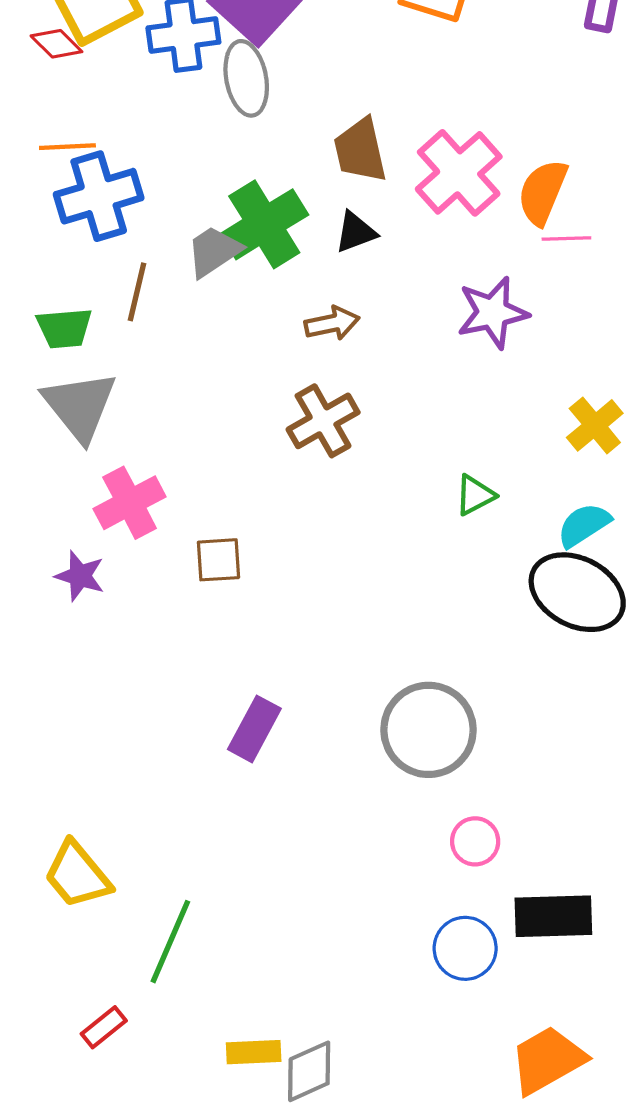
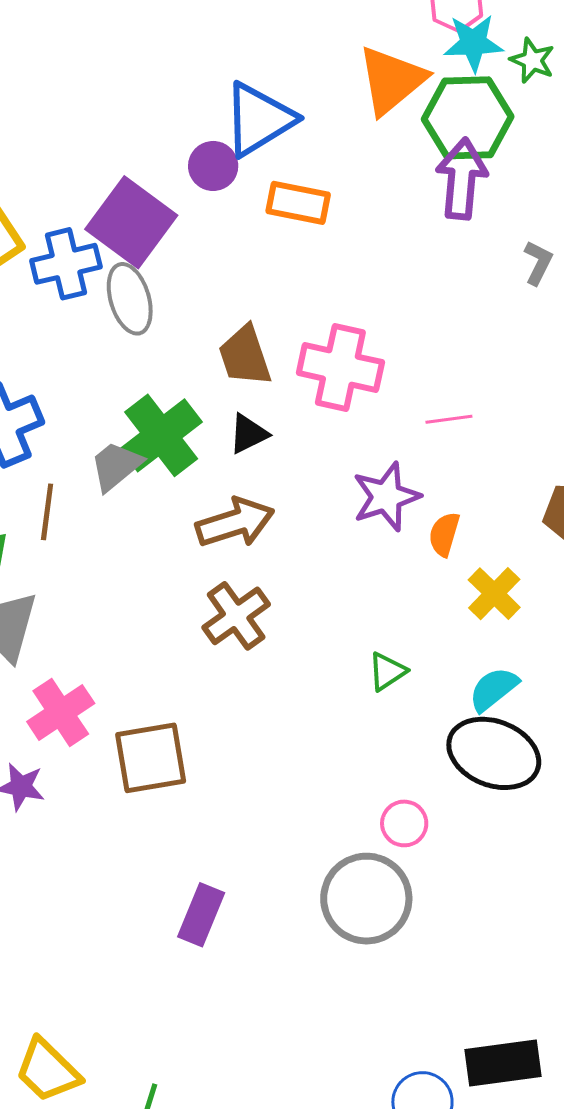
pink cross: (459, 173) -> (340, 368), turned -30
orange semicircle: (543, 192) -> (444, 534), moved, size x0.7
brown arrow: (332, 323) -> (235, 523), size x1.5
brown square: (218, 560) -> (151, 758), size x1.6
pink circle: (475, 841) -> (404, 823), moved

